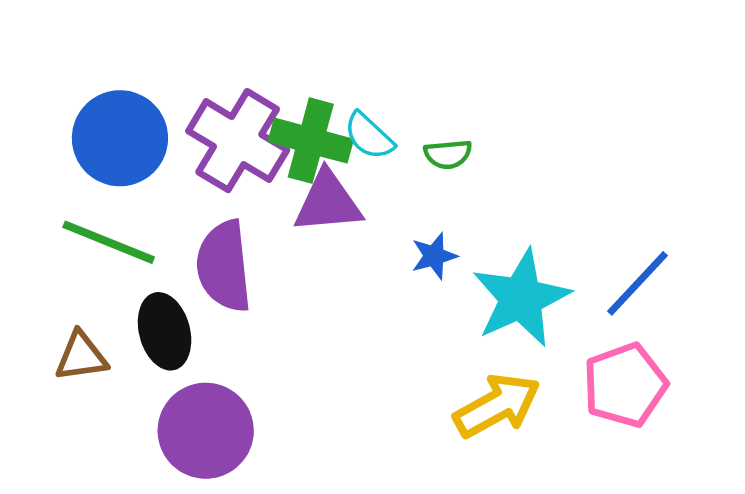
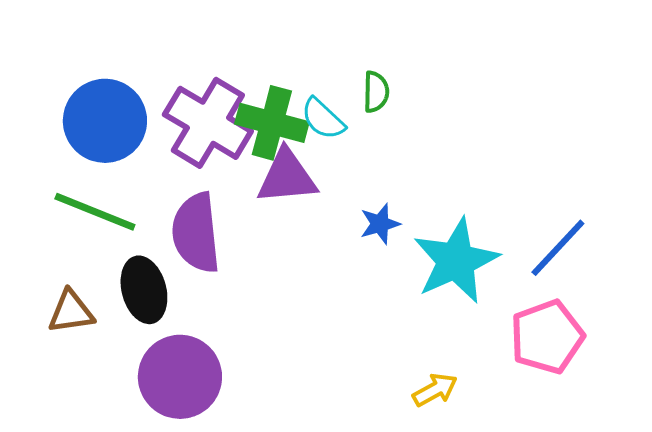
green semicircle: (448, 154) -> (376, 92), moved, turned -84
yellow arrow: (497, 406) -> (435, 390), moved, size x0.6

